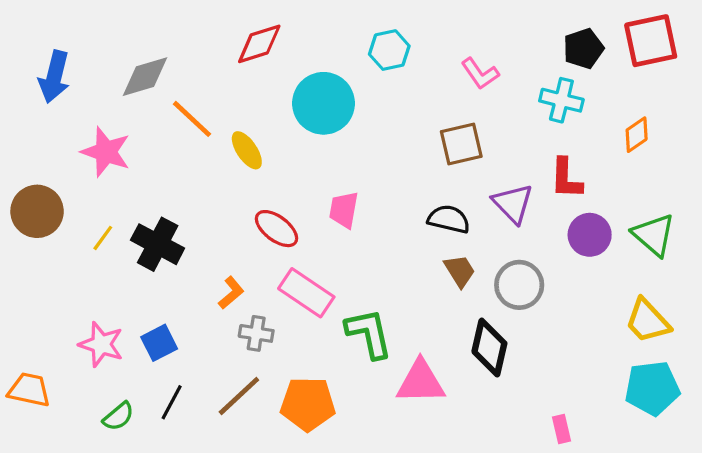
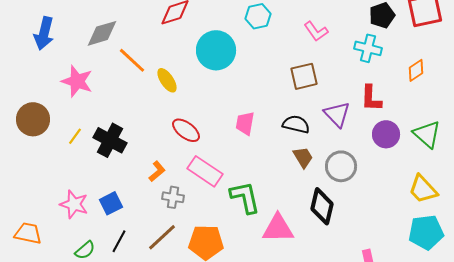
pink trapezoid: (344, 210) -> (245, 123), moved

